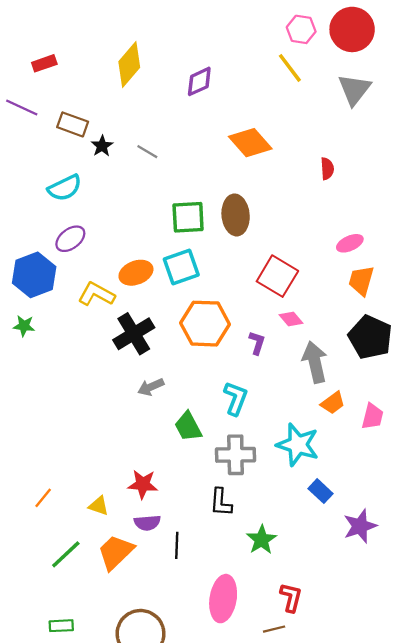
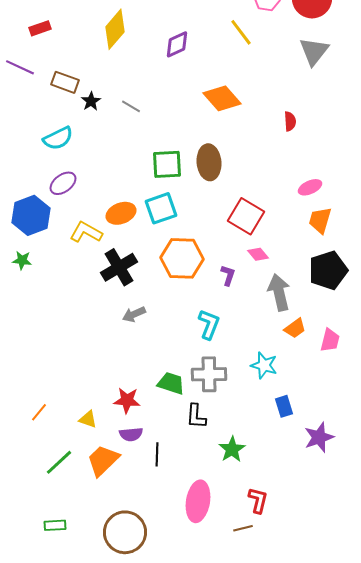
yellow line: (290, 68) -> (241, 32), moved
black pentagon: (370, 337) -> (328, 270), turned 30
green trapezoid: (188, 427) -> (171, 383), moved, turned 136
cyan star: (298, 445) -> (264, 365), size x0.7
blue rectangle: (320, 491) -> (284, 406), turned 30

